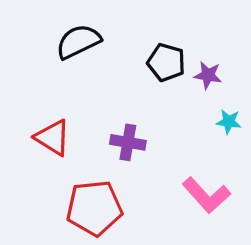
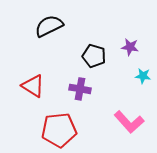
black pentagon: (166, 62) -> (94, 56), moved

